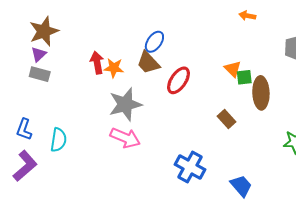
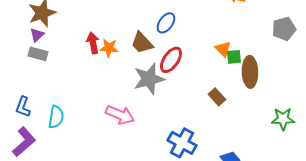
blue ellipse: (154, 42) -> (166, 23), moved
gray star: (125, 104) -> (149, 79), moved

